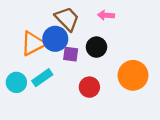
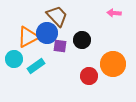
pink arrow: (106, 15) -> (114, 13), moved
cyan circle: (16, 82) -> (14, 59), moved
red circle: (89, 87) -> (89, 76), moved

